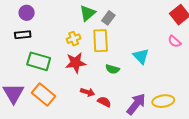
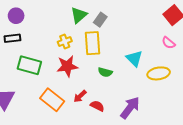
red arrow: (88, 92) -> (80, 96), turned 120
orange rectangle: (43, 94) -> (52, 100), moved
yellow ellipse: (163, 101) -> (159, 73), moved

